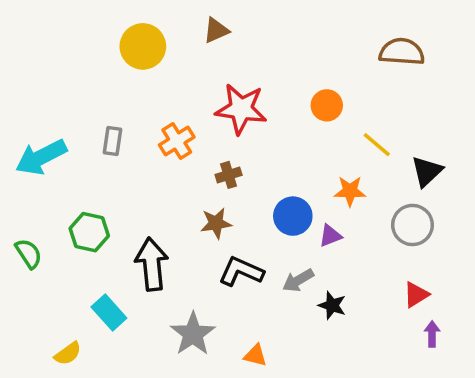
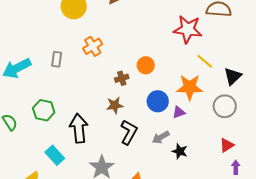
orange circle: (327, 105) -> (146, 65), moved
red star: (241, 109) -> (188, 29), moved
orange cross: (177, 141) -> (93, 46), moved
orange star: (350, 191) -> (190, 87), size x1.5
black L-shape: (241, 271) -> (129, 132), turned 95

